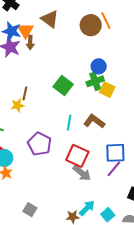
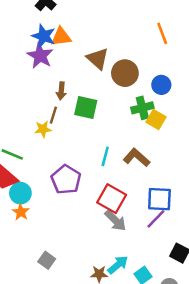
brown triangle: (50, 19) -> (98, 59), moved
brown circle: (91, 25) -> (125, 73), moved
orange triangle: (26, 30) -> (61, 37), turned 48
brown arrow: (30, 43) -> (61, 91), moved
blue circle: (99, 66) -> (161, 85), moved
green square: (63, 85) -> (86, 108), moved, turned -30

